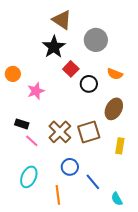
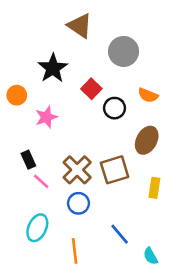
black star: (54, 47) -> (53, 68), moved
black rectangle: (22, 124) -> (28, 160), turned 48
blue circle: (70, 167) -> (78, 203), moved

